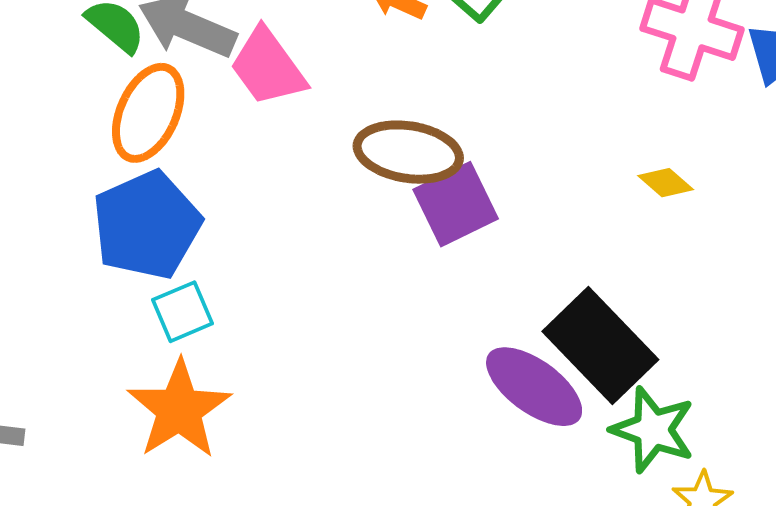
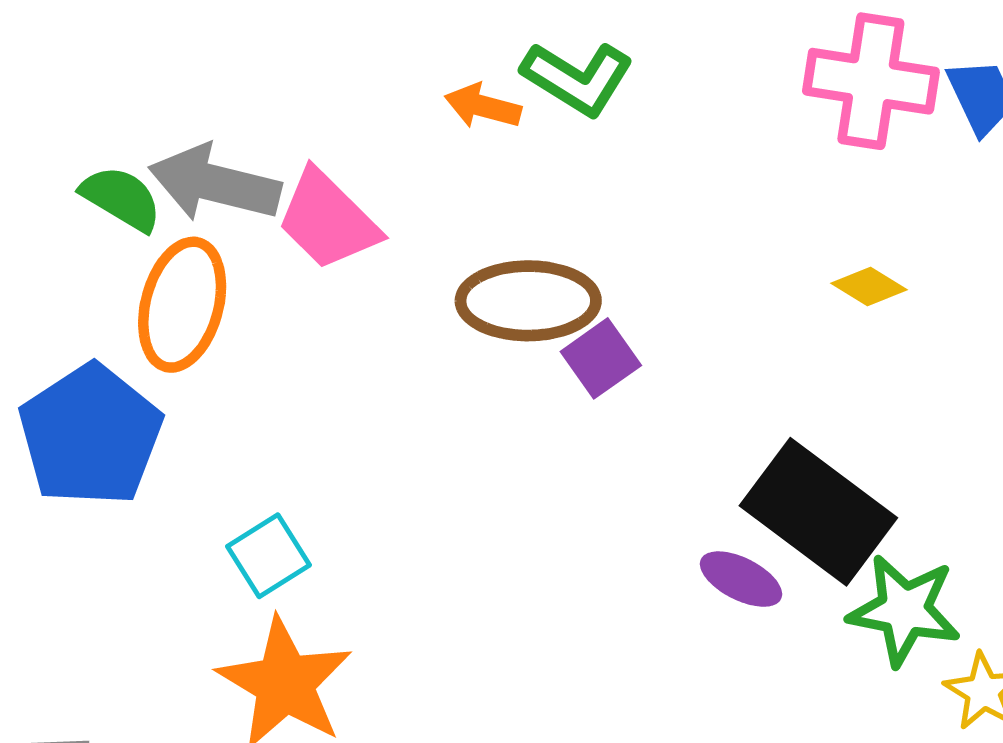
purple square: (456, 204) -> (601, 358), size x0.7
blue pentagon: (147, 225) -> (90, 435), moved
purple ellipse: (534, 387) -> (741, 579), size x0.6

